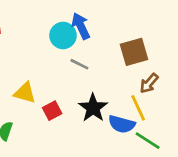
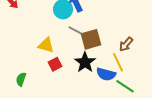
brown square: (134, 52) -> (91, 39), moved
yellow triangle: (25, 93) -> (46, 45), moved

